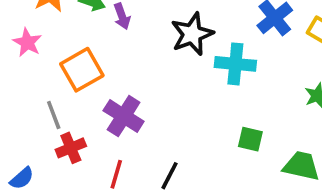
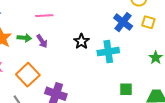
black star: (192, 34) -> (81, 41), size x0.7

